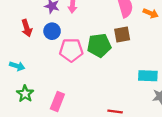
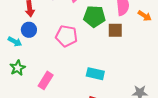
blue circle: (52, 31) -> (29, 30), moved
green pentagon: (99, 45) -> (94, 16), moved
cyan rectangle: (148, 76) -> (95, 74), moved

